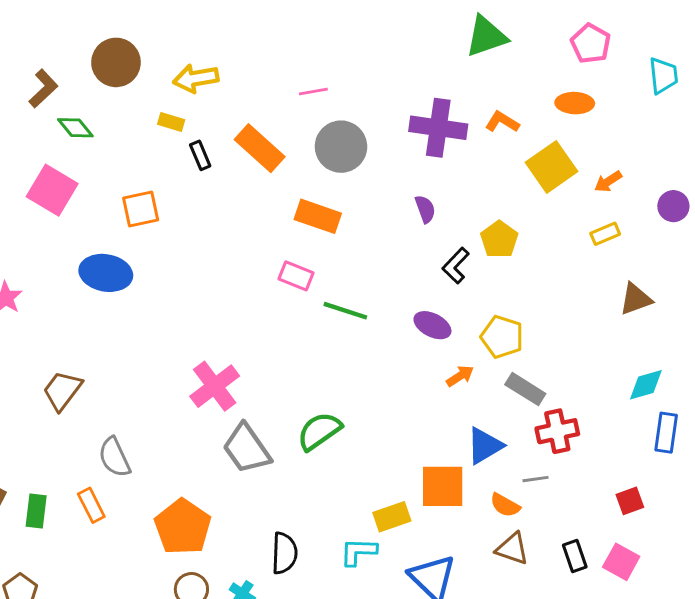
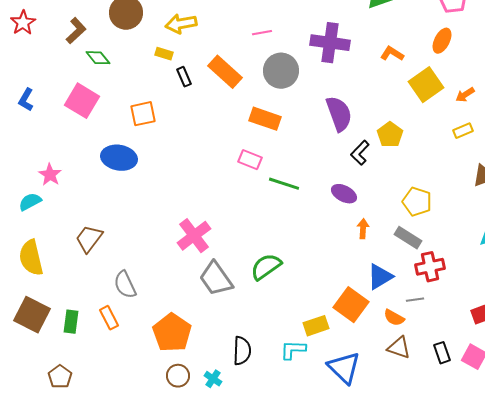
orange ellipse: (575, 103) -> (442, 41), turned -65
purple cross: (438, 128) -> (330, 43), moved
purple semicircle: (425, 209) -> (339, 114), size x1.8
yellow pentagon: (502, 337) -> (417, 202), moved
orange arrow: (460, 376) -> (363, 229), turned -54
orange square: (443, 486) -> (351, 305), turned 36

